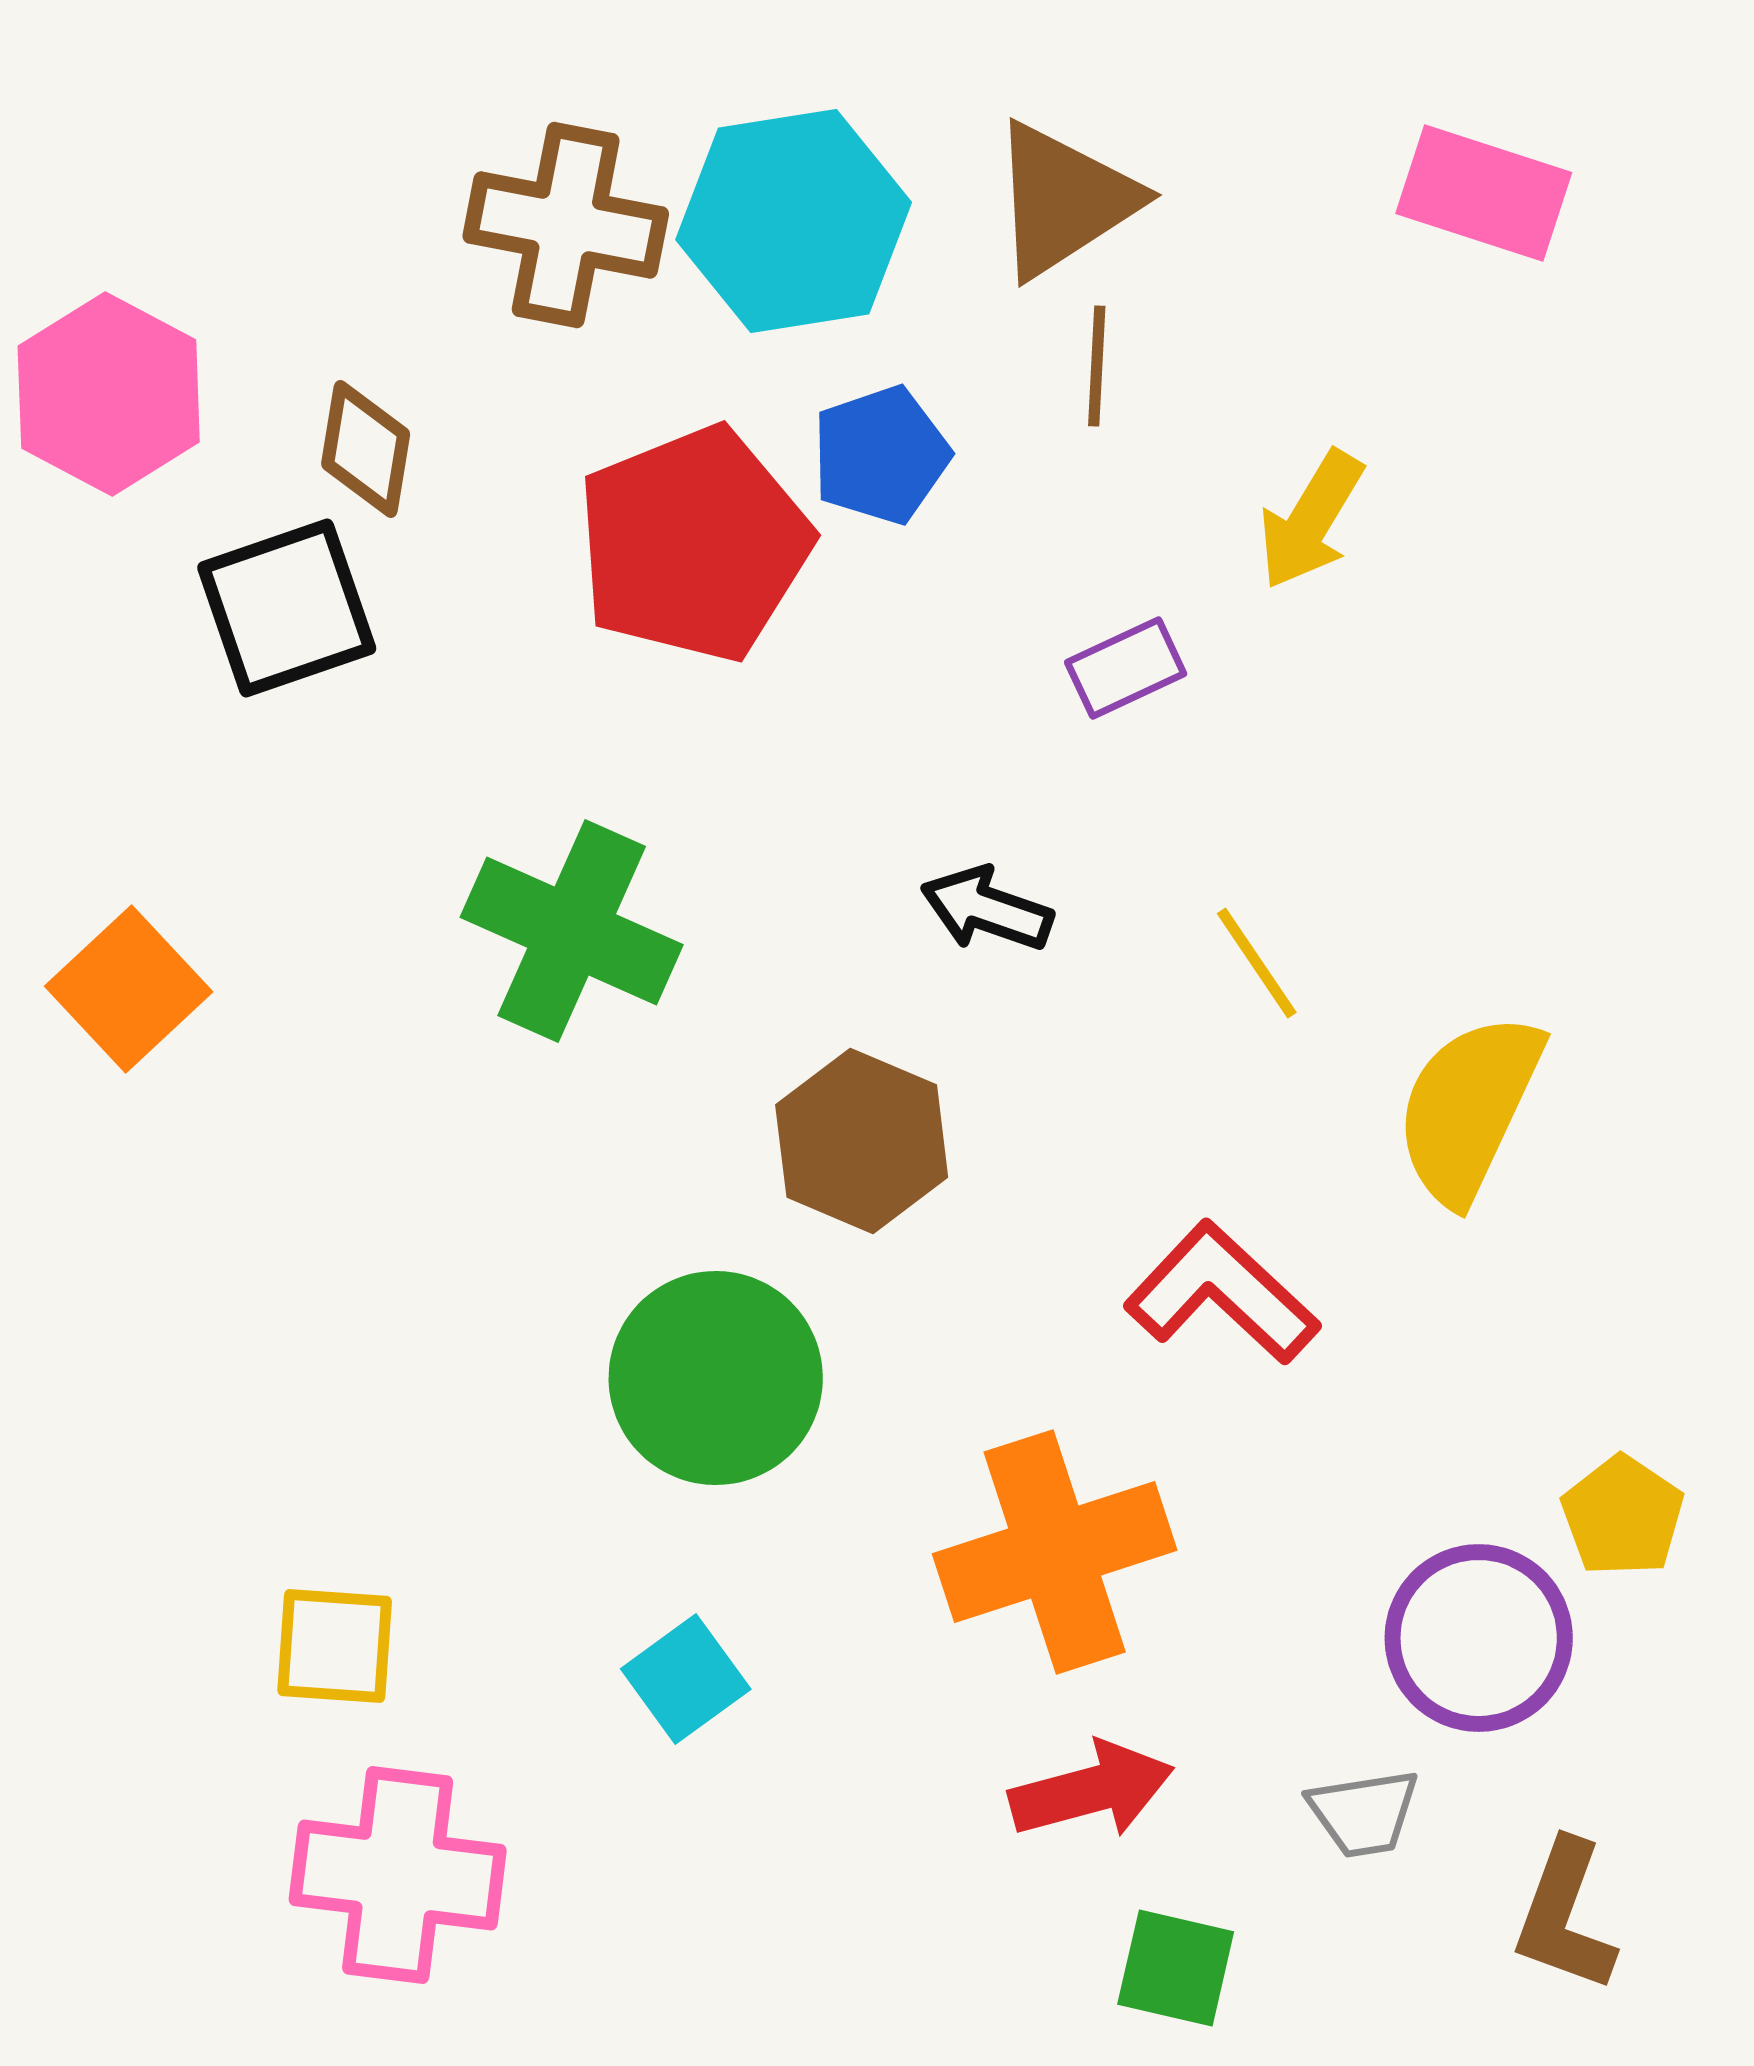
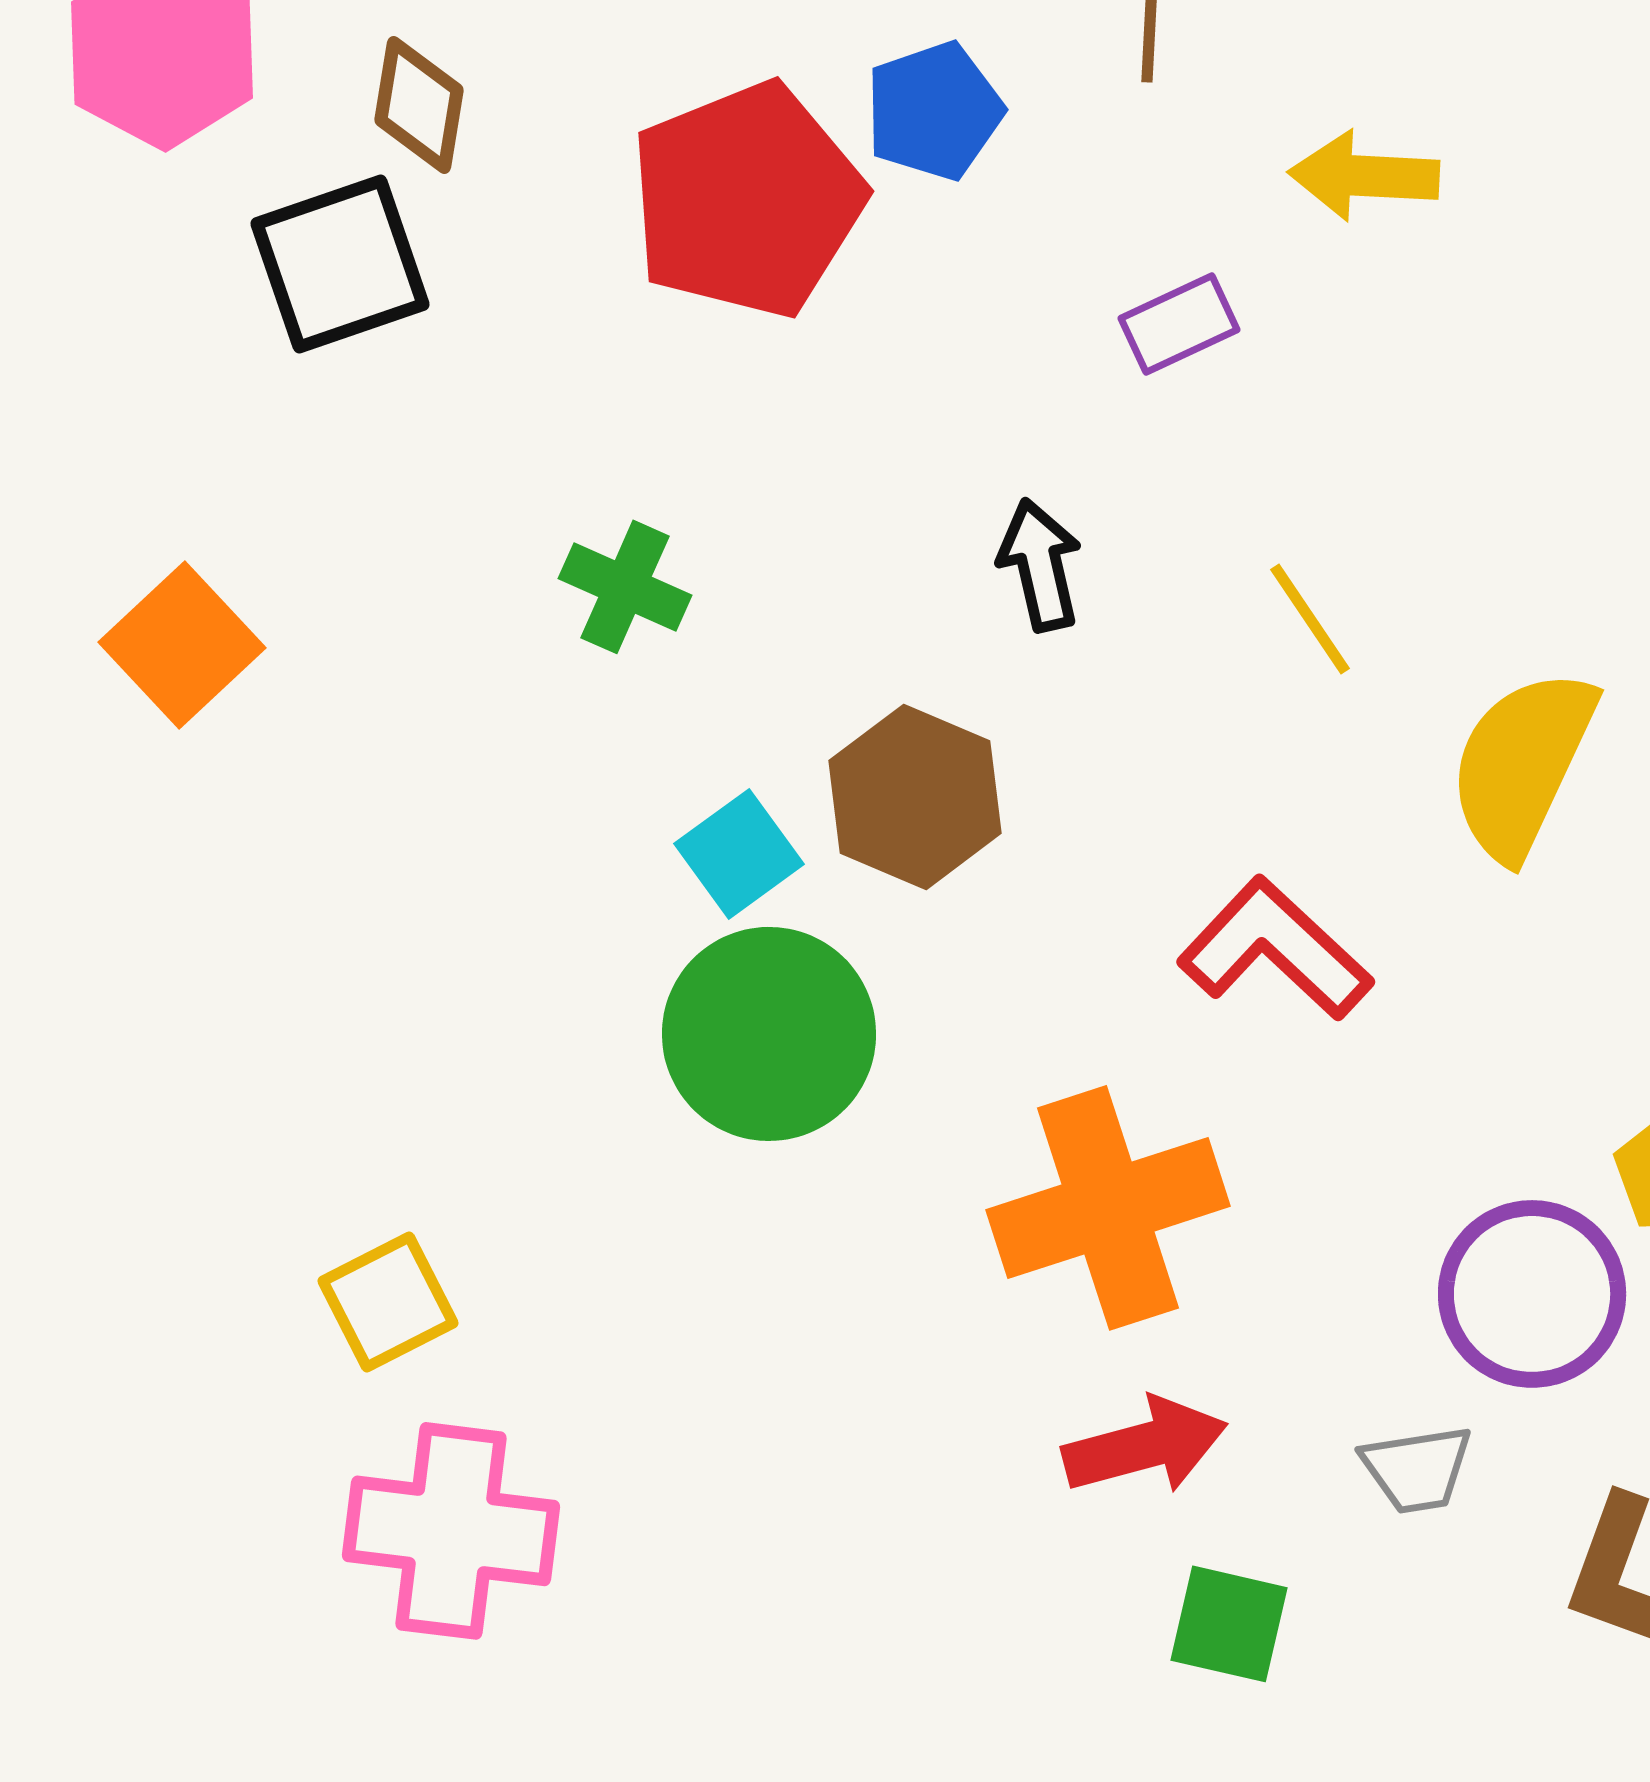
yellow arrow: (1311, 520) -> (1364, 176), turned 62
black arrow: (987, 909) -> (1040, 565), turned 58
green cross: (572, 931) -> (625, 587), size x0.6
yellow square: (335, 1646) -> (388, 1302), turned -31
cyan square: (686, 1679) -> (739, 854), moved

